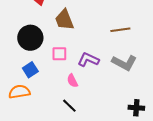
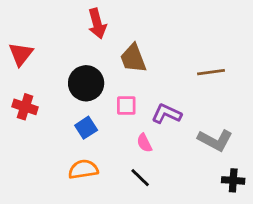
gray L-shape: (124, 63) -> (215, 140), moved
orange semicircle: (19, 92) -> (83, 169), moved

